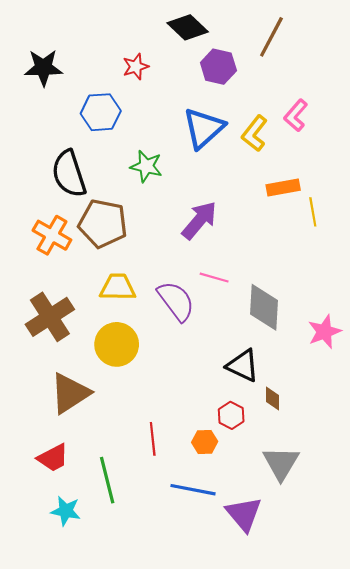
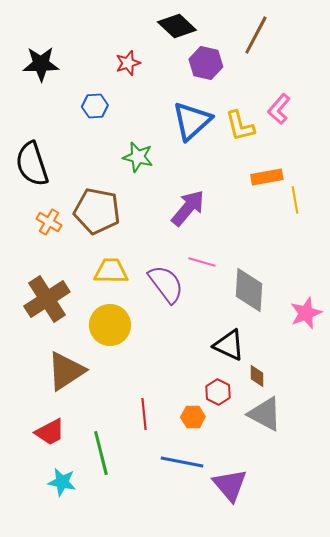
blue hexagon: (101, 112) -> (95, 106), size x0.7
yellow L-shape: (254, 133) -> (240, 126), turned -52
black semicircle: (69, 174) -> (32, 164), moved
orange cross: (52, 235) -> (49, 222), size x0.7
gray triangle: (281, 463) -> (265, 414), moved, turned -33

